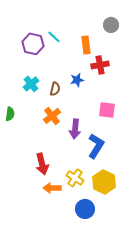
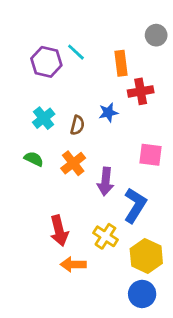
green semicircle: (10, 114) -> (34, 159), moved, turned -72
yellow cross: (75, 178) -> (105, 236), moved
blue circle: (85, 209) -> (142, 294), moved

